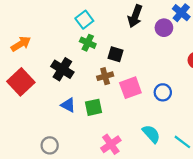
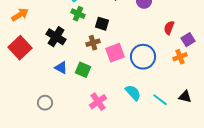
blue circle: (163, 92) -> (143, 57), size x1.6
green square: (94, 107) -> (83, 70), turned 35

